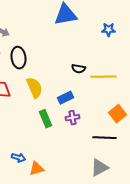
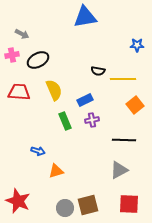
blue star: (108, 30) -> (137, 45), moved
black ellipse: (18, 58) -> (38, 60), turned 70
orange square: (118, 114) -> (135, 105), moved
blue arrow: (18, 158) -> (38, 151), moved

